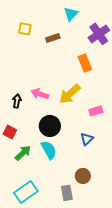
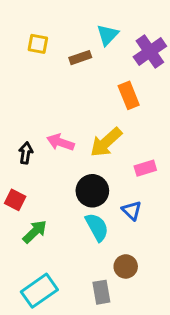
cyan triangle: (71, 14) -> (107, 35), moved
black circle: (50, 126) -> (92, 191), moved
blue triangle: (87, 139) -> (132, 210), turned -32
cyan semicircle: (49, 150) -> (97, 227), moved

